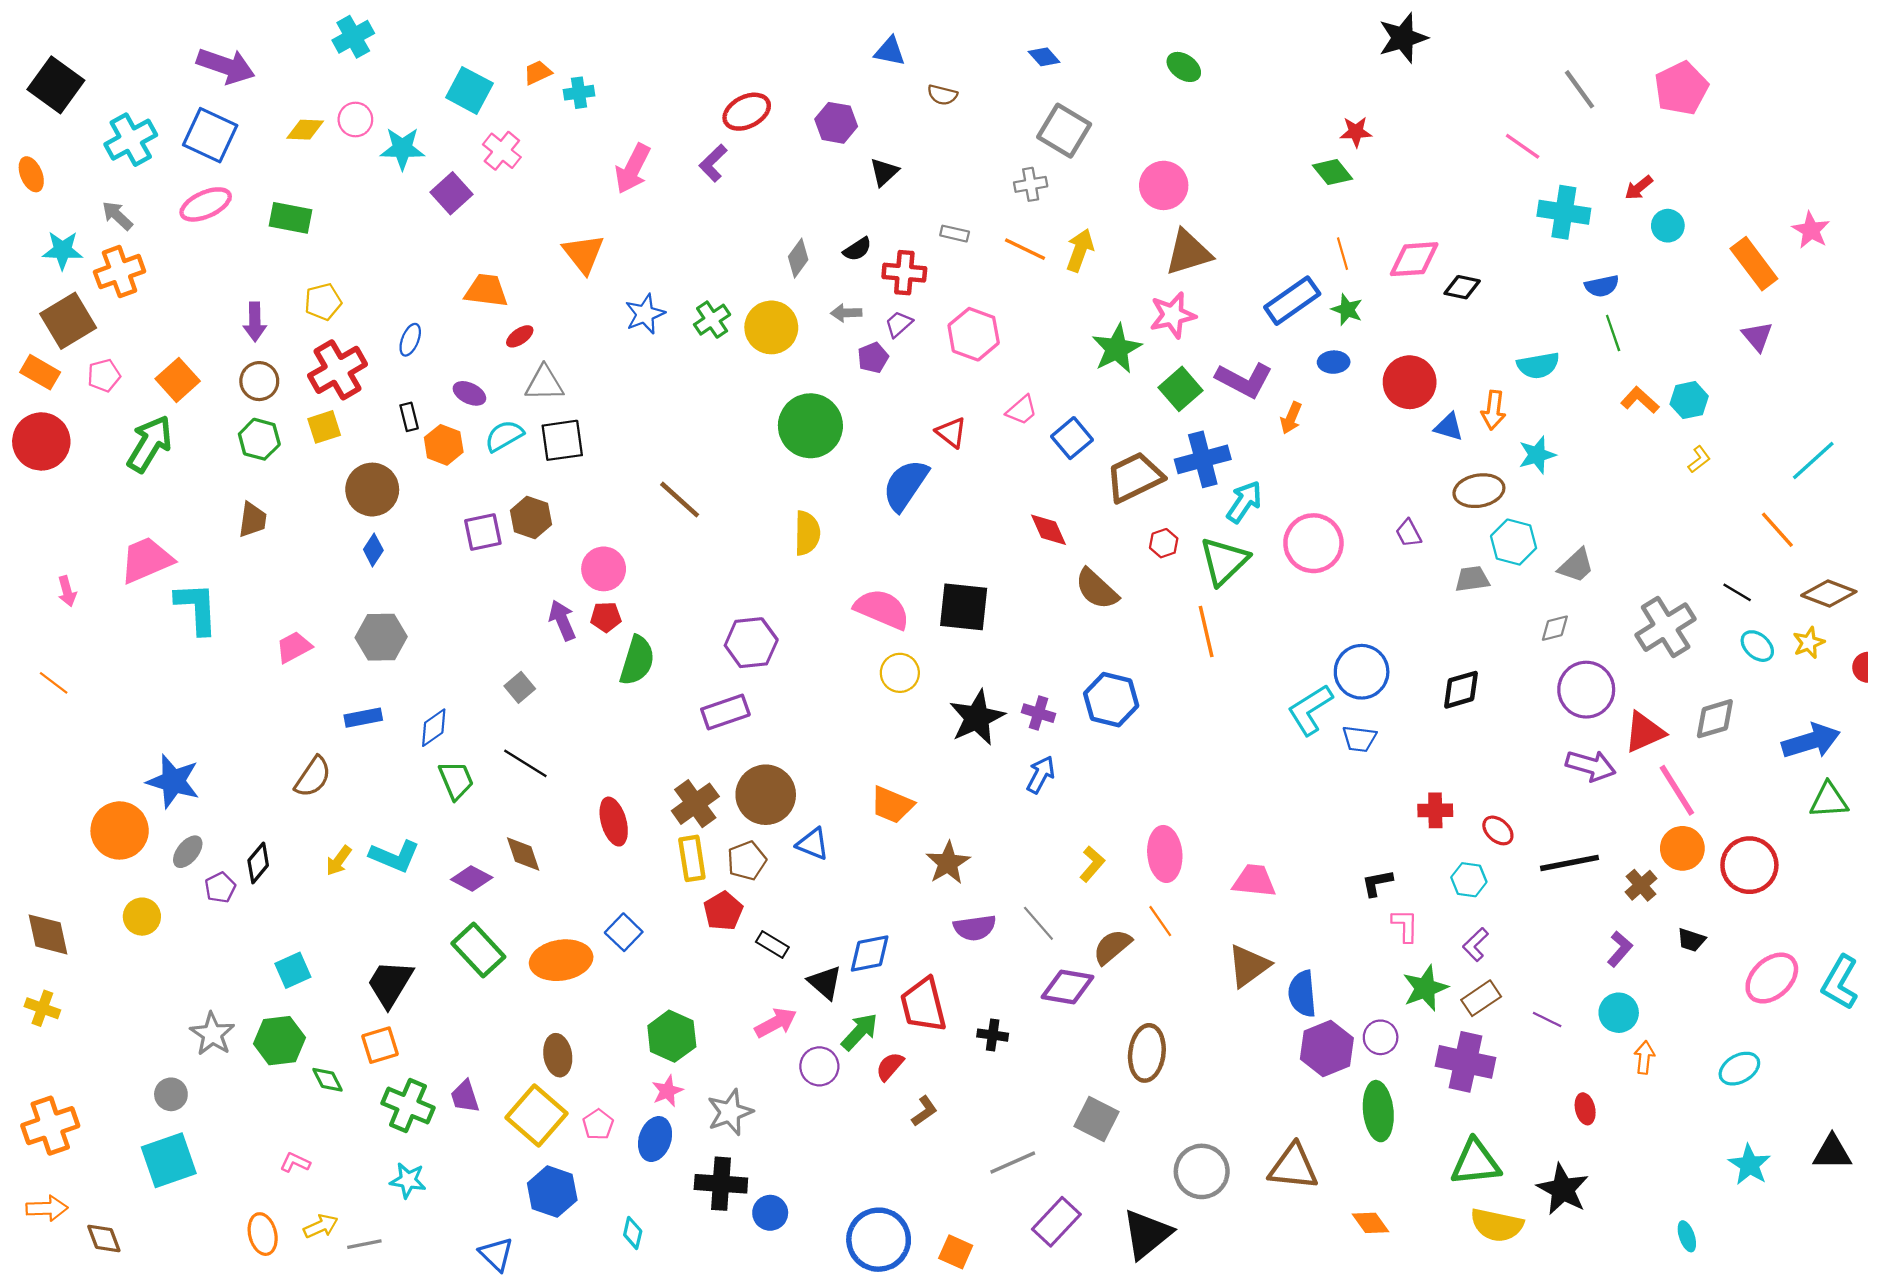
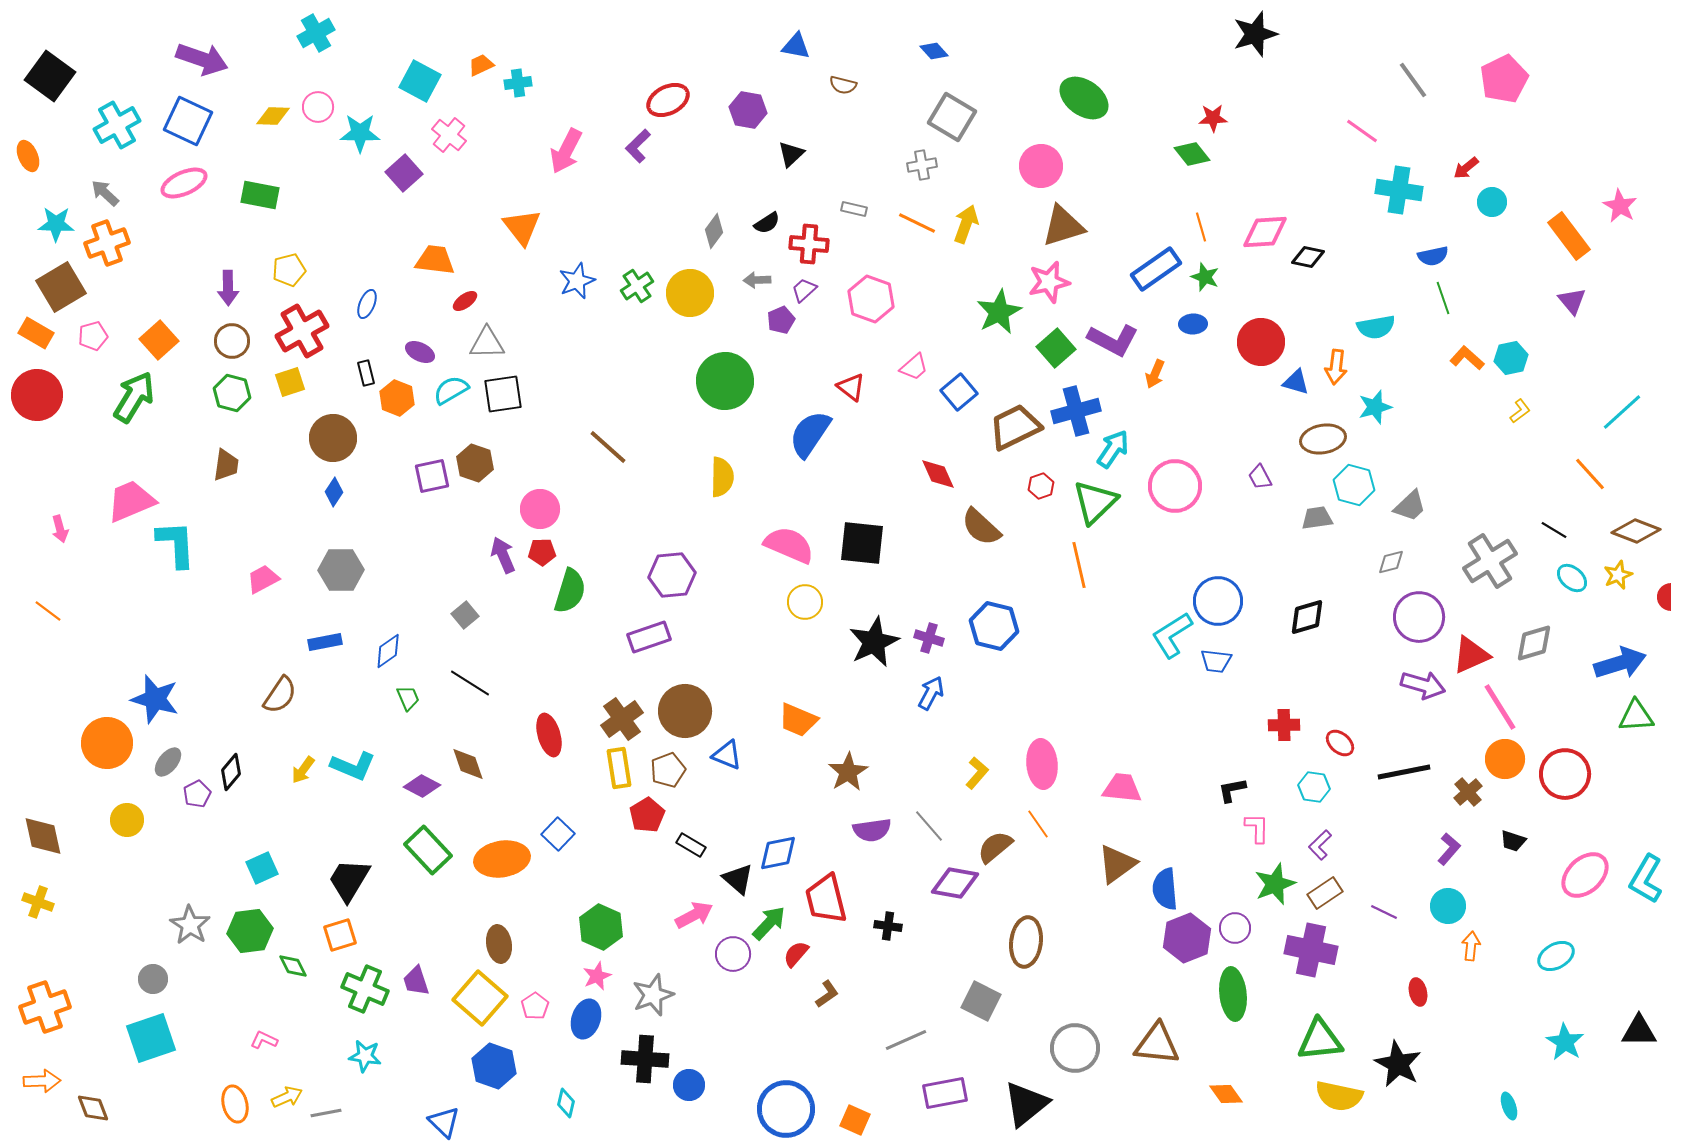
green ellipse: (1184, 67) -> (1084, 98), moved, size x1.6
green trapezoid: (456, 780) -> (408, 698), size x0.7
purple rectangle: (1056, 1222) -> (945, 1093), turned 36

